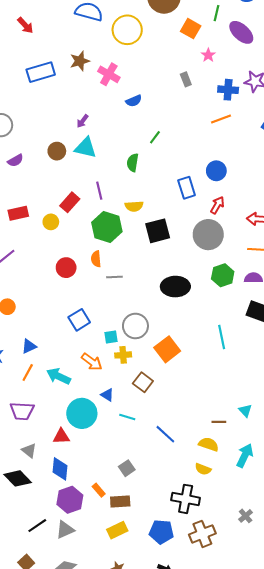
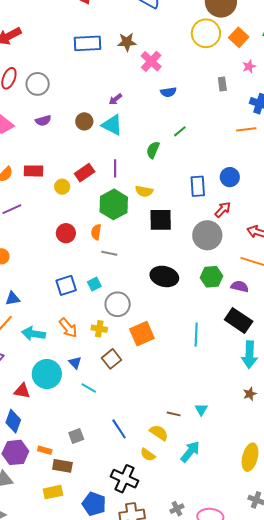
yellow circle: (127, 30) -> (206, 33), moved
cyan square: (111, 337) -> (94, 284), moved, turned -32
cyan arrow: (59, 376) -> (33, 334), turned -30
blue line: (165, 434) -> (119, 429), moved
orange rectangle: (99, 490) -> (45, 450), turned -48

